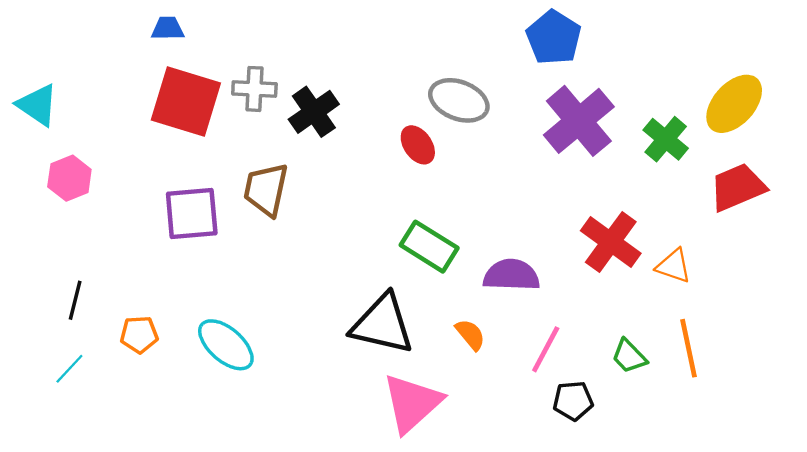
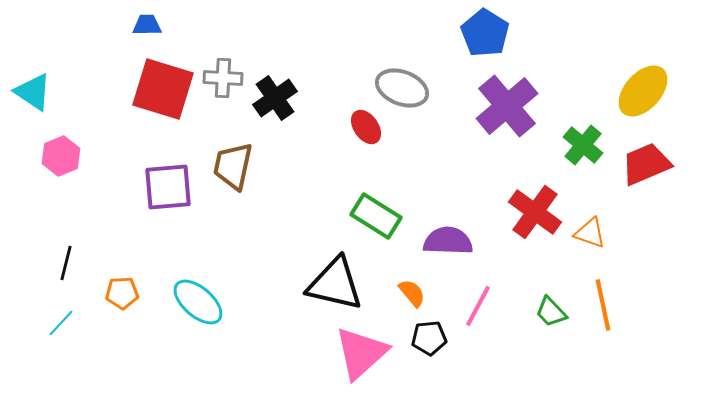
green cross: (666, 139) -> (583, 145), moved
black pentagon: (573, 401) -> (429, 338), moved

